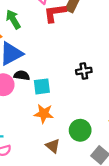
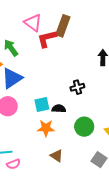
black semicircle: (22, 75) -> (59, 109), moved
green circle: (80, 130) -> (84, 127), moved

